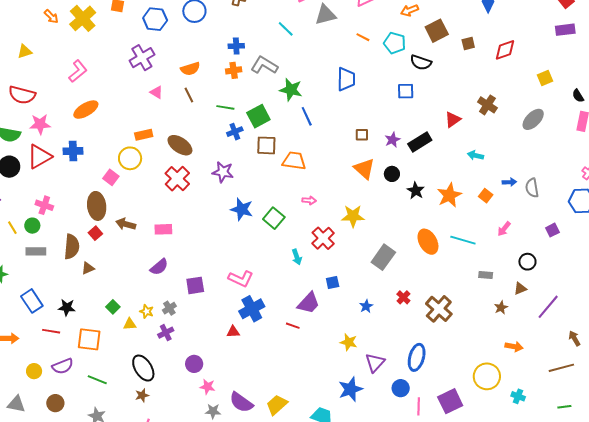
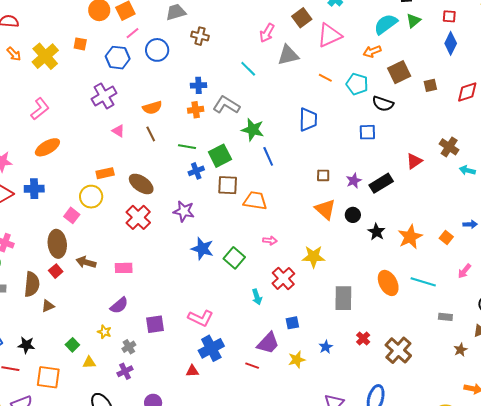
cyan arrow: (475, 155) -> (467, 170), moved
gray rectangle: (383, 257) -> (343, 298), turned -35
yellow star: (147, 311) -> (104, 332), moved
yellow star: (349, 342) -> (297, 360), moved, turned -30

